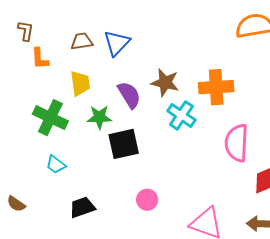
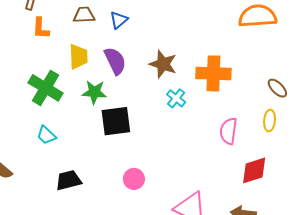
blue triangle: (117, 43) -> (119, 20), size x0.7
purple semicircle: (129, 95) -> (115, 61), moved
cyan cross: (181, 115) -> (176, 98), size x0.7
pink semicircle: (237, 143) -> (228, 131), size x0.7

